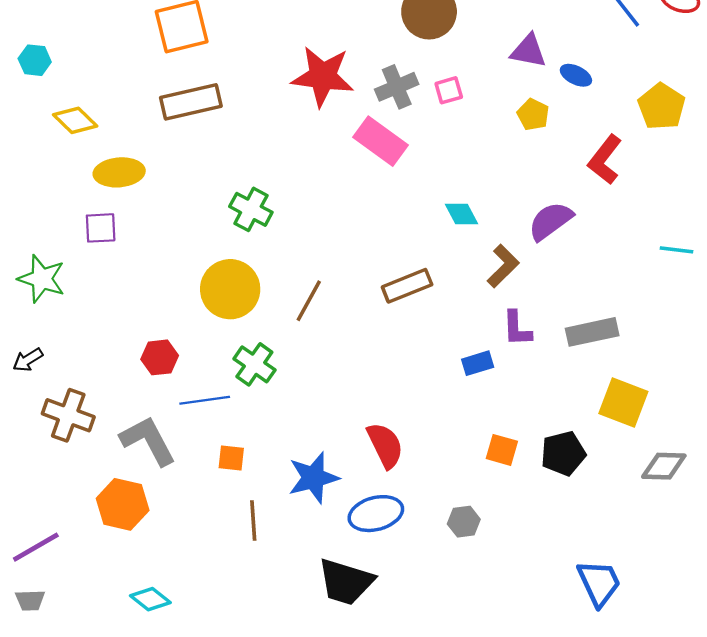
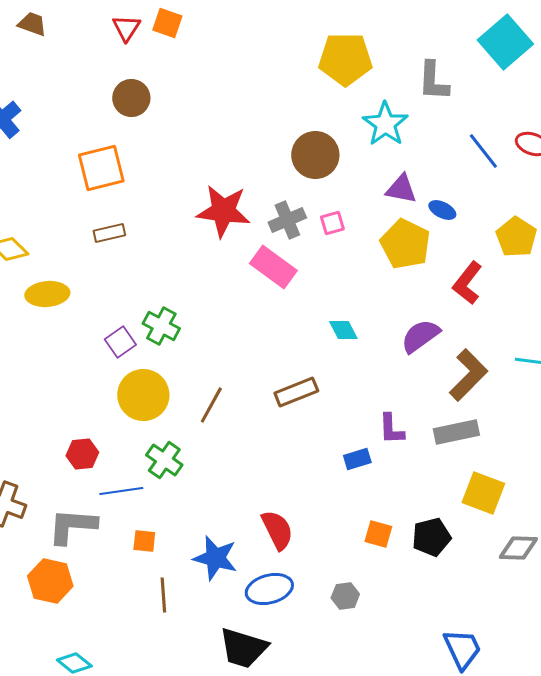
brown rectangle: (191, 102) -> (109, 233), size x0.6
yellow pentagon: (533, 115) -> (405, 244), size x1.8
purple square: (101, 228) -> (120, 342), moved, turned -32
brown L-shape: (503, 266) -> (468, 375), moved, size x1.4
gray L-shape: (148, 441) -> (72, 526), turned -58
blue star: (313, 478) -> (215, 558), turned 30

